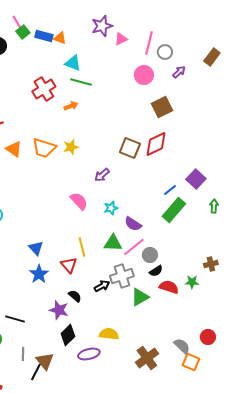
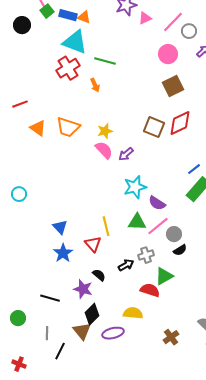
pink line: (149, 43) -> (173, 22), turned 30
cyan triangle: (73, 63) -> (75, 42), moved, size x1.5
orange arrow: (71, 106) -> (95, 85), turned 88
brown square: (162, 107) -> (173, 86), moved
yellow star: (71, 147) -> (105, 131), moved
pink semicircle: (79, 201) -> (104, 150), moved
cyan star: (111, 208) -> (135, 187), size x1.6
gray cross: (122, 276) -> (146, 255), size x0.7
red semicircle: (169, 287) -> (150, 290), moved
black line: (15, 319) -> (50, 298), moved
brown cross: (147, 358) -> (171, 337), size x0.7
brown triangle: (45, 361) -> (82, 331), moved

